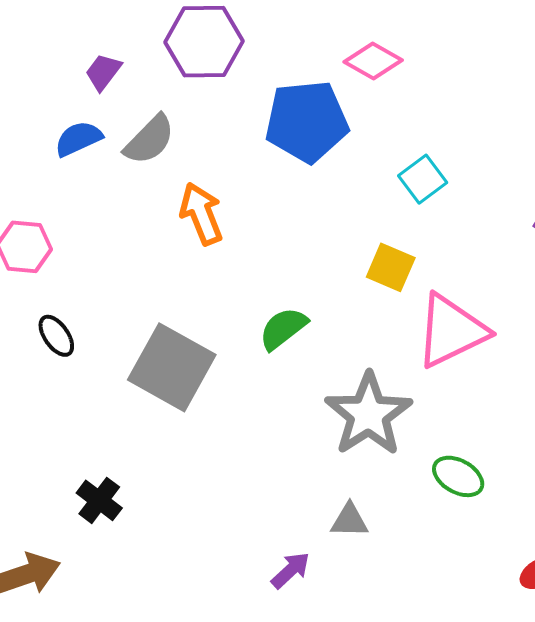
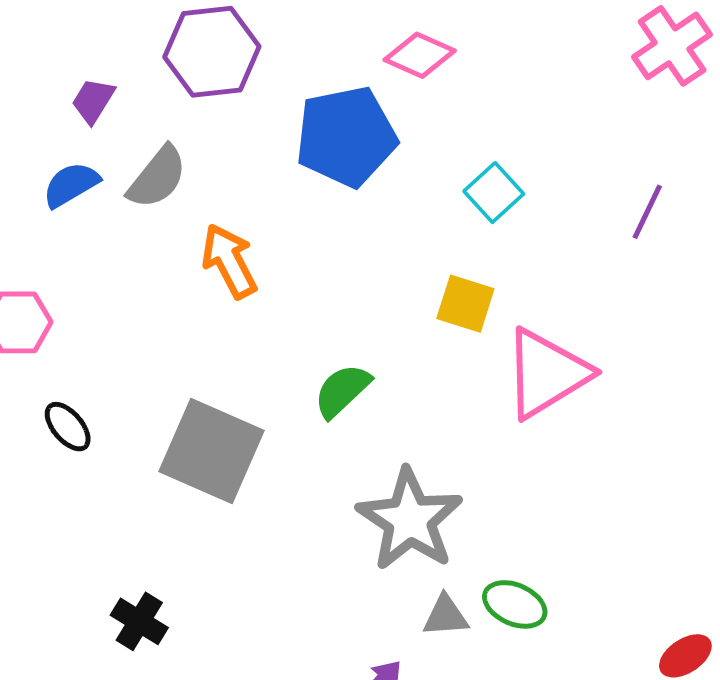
gray star: (368, 414) -> (410, 520), moved
green ellipse: (458, 476) -> (515, 604), moved

